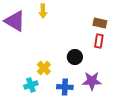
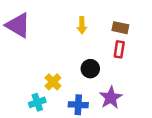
yellow arrow: (43, 11) -> (82, 25), moved
purple star: (92, 81) -> (111, 98), turned -30

